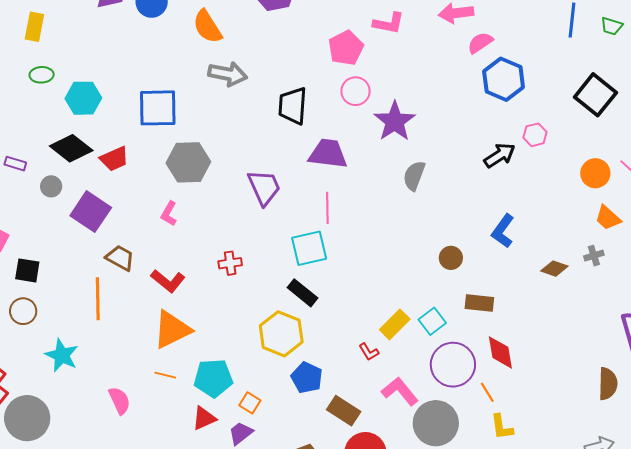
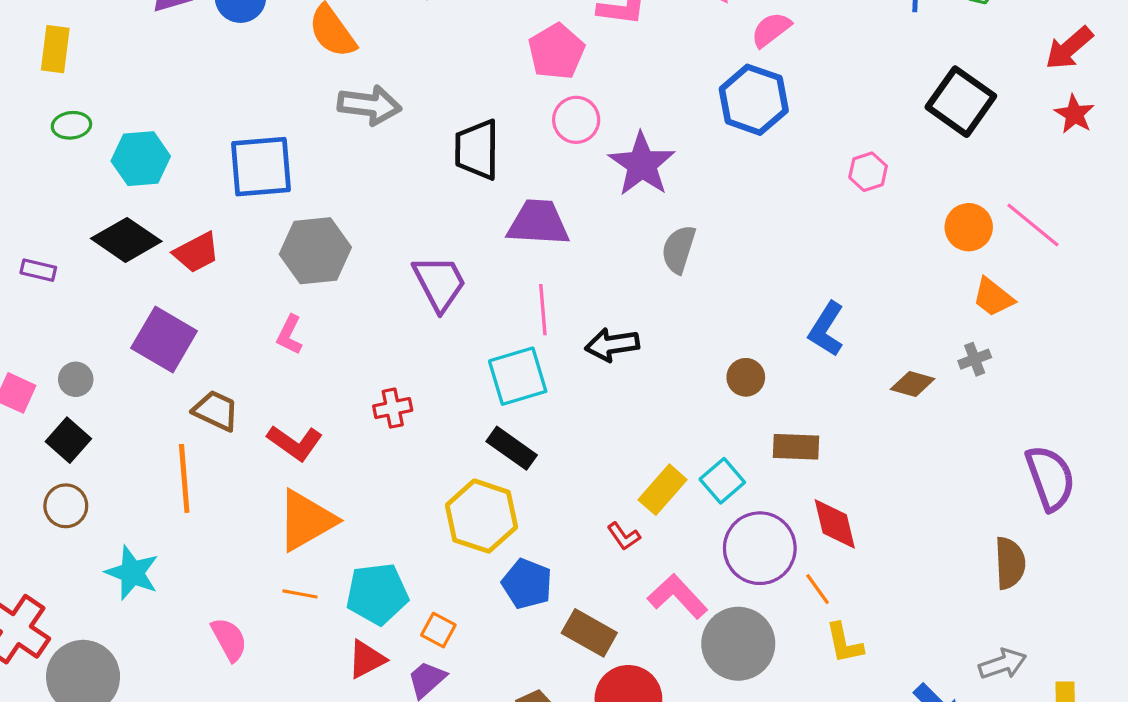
blue hexagon: (504, 79) -> (754, 100), moved
black arrow: (500, 155) -> (612, 345), moved, turned -152
gray circle: (51, 186) -> (76, 379), moved
black square: (27, 270) -> (68, 440), turned 36

